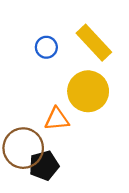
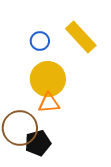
yellow circle: (88, 91) -> (48, 79), moved

